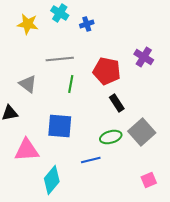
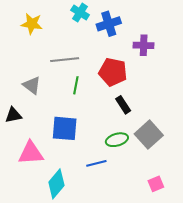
cyan cross: (60, 13) -> (80, 13), moved
blue cross: (87, 24) -> (109, 24), moved, size x1.6
purple cross: (144, 57) -> (144, 45), moved, turned -30

